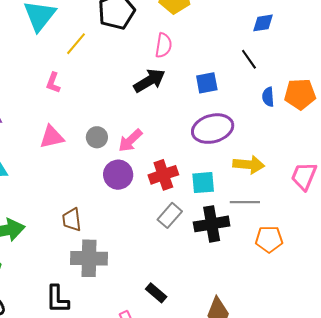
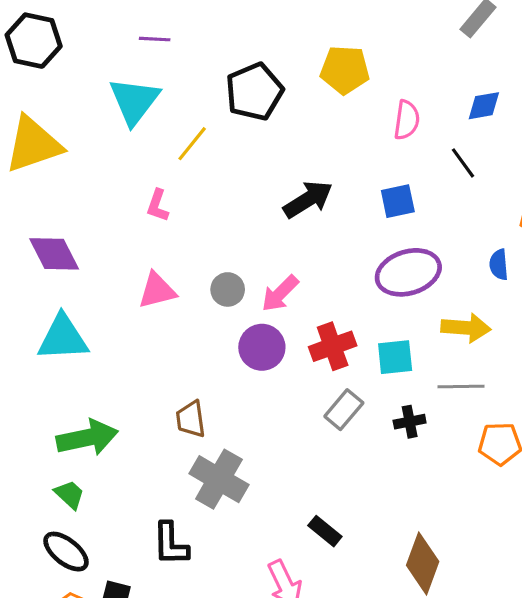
pink semicircle: (163, 45) -> (407, 120), moved
blue semicircle: (268, 97) -> (499, 265), moved
black cross: (212, 224) -> (410, 422), size x0.6
gray cross: (89, 258) -> (219, 479), turned 30

